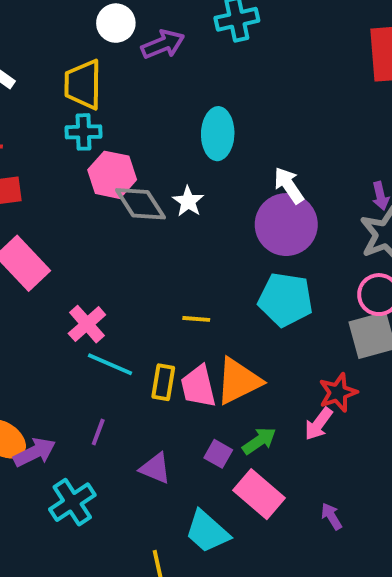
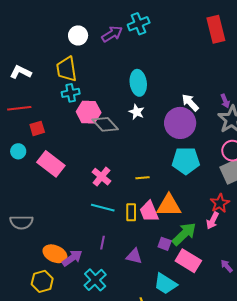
purple arrow: (163, 44) -> (112, 34), moved
white arrow: (289, 185) -> (190, 102), moved
white star: (188, 201) -> (137, 112), moved
pink cross: (87, 324) -> (101, 177), moved
orange triangle: (238, 381) -> (169, 206), turned 36
green arrow: (259, 441) -> (184, 234), size x1.5

